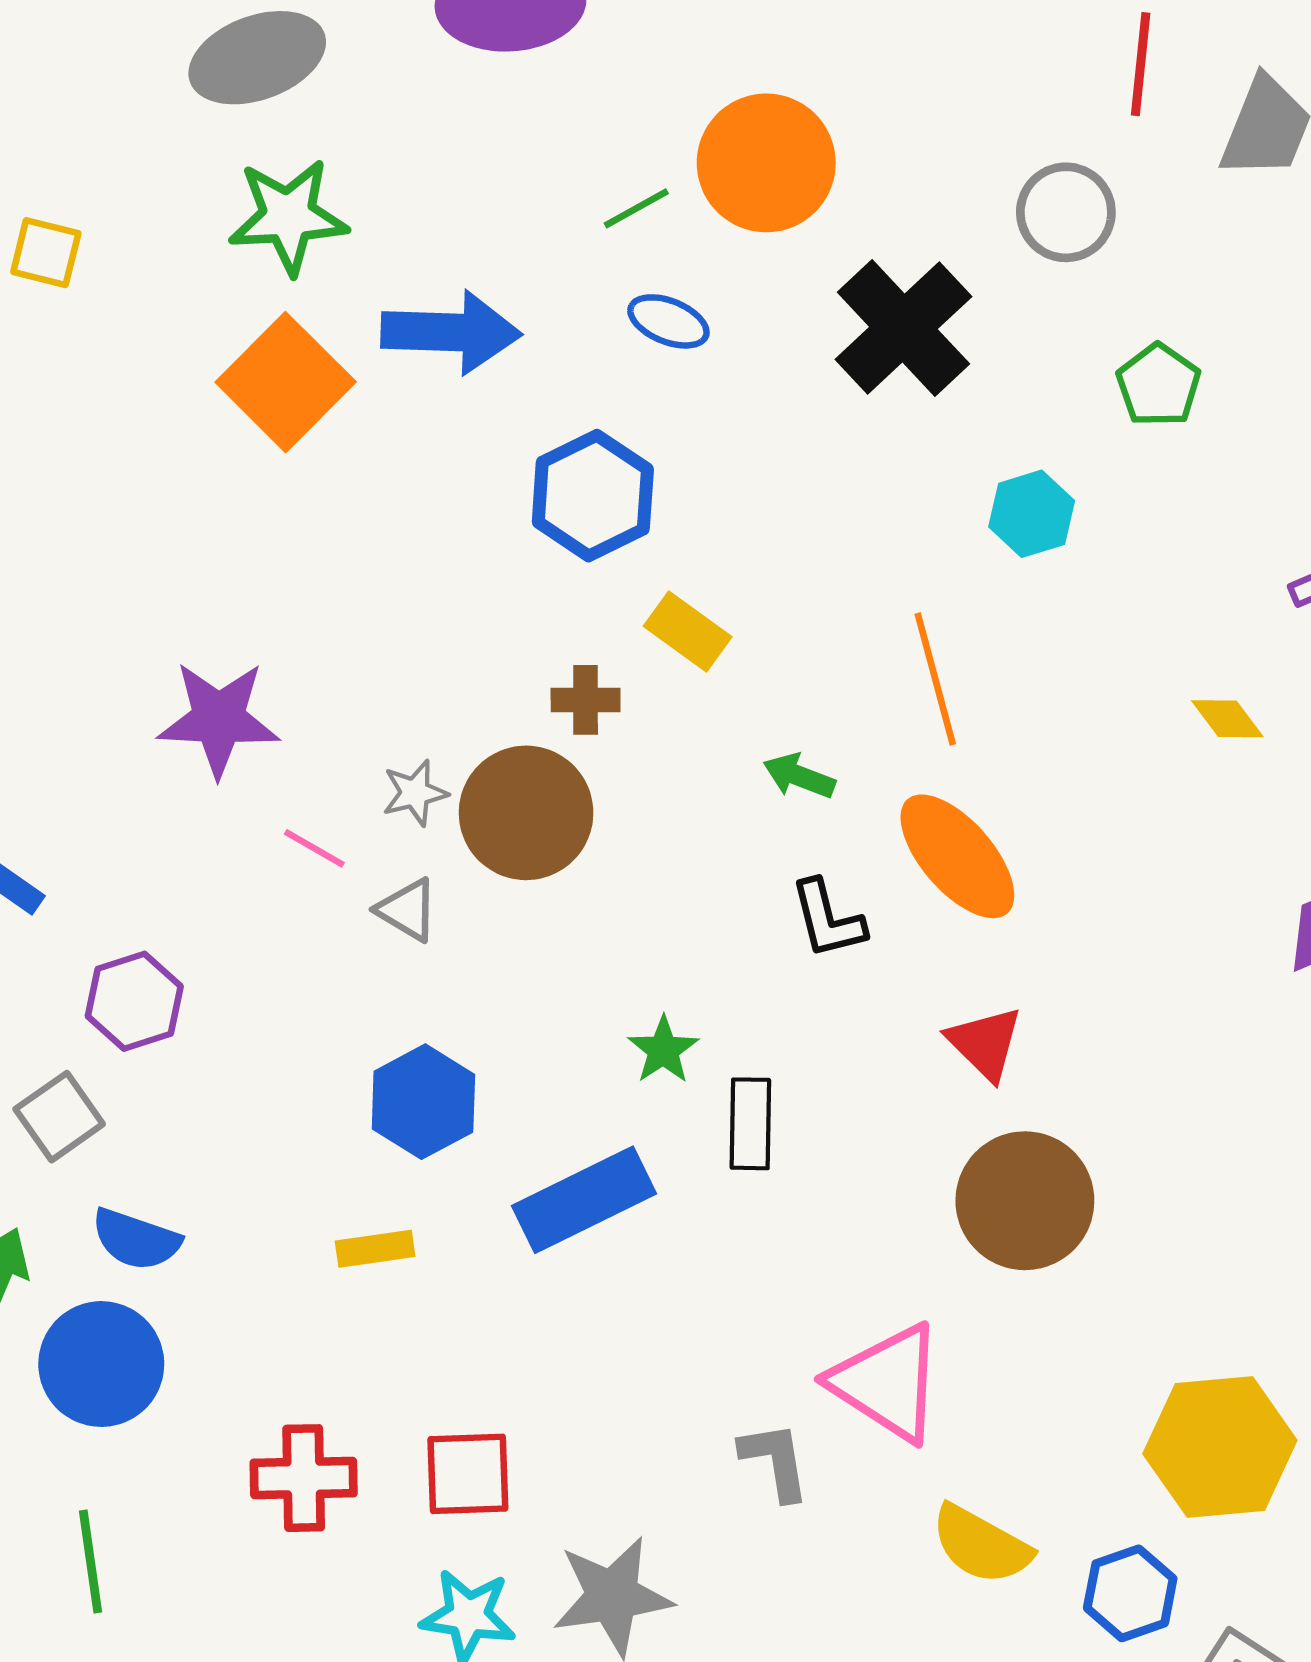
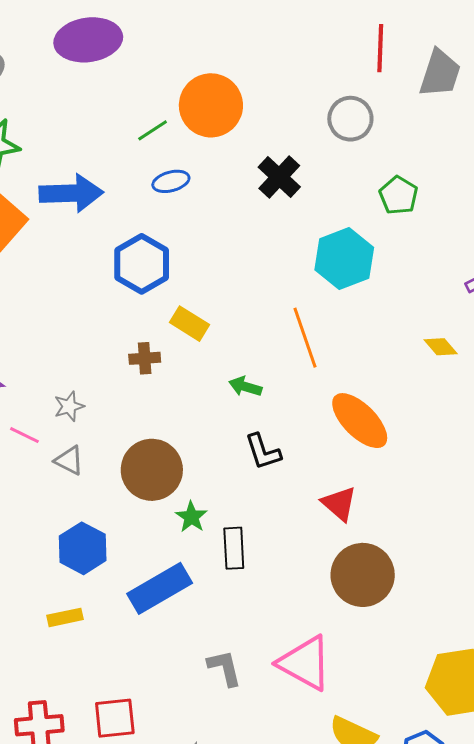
blue ellipse: (668, 321) -> (171, 181), turned -33
black cross: (903, 328) -> (279, 177), size x0.7
cyan hexagon: (1032, 514) -> (344, 259), size x1.5
brown circle: (526, 813) -> (152, 470), moved
orange ellipse: (957, 856) -> (360, 421), moved
gray L-shape: (775, 1461) -> (225, 668), moved

